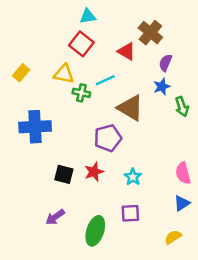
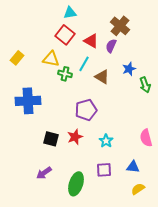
red triangle: (127, 51) -> (91, 41), moved
purple semicircle: (165, 63) -> (111, 46), moved
cyan line: (105, 80) -> (84, 64), turned -35
brown triangle: (130, 108) -> (102, 77), moved, size x0.7
blue triangle: (182, 203) -> (133, 167), moved, turned 40

